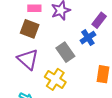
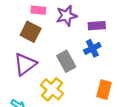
purple rectangle: (99, 20) -> (97, 26), moved, turned 42
purple triangle: (28, 59) -> (25, 64), turned 35

